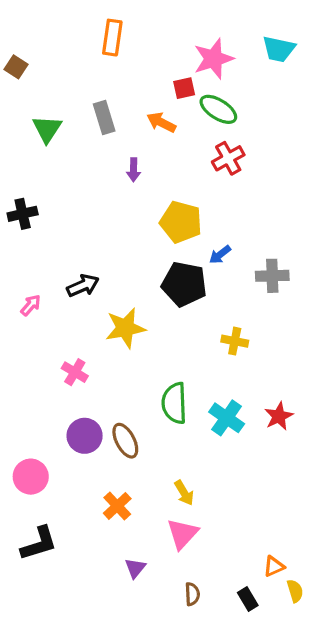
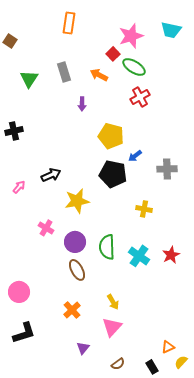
red square: (184, 88) -> (113, 54), turned -32
purple circle: (85, 436) -> (75, 242), moved
yellow semicircle: (295, 591) -> (181, 362), turned -120
brown semicircle: (192, 594) -> (118, 364), turned 56

